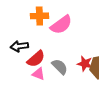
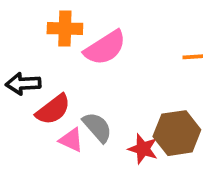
red star: (85, 64) -> (143, 149), moved
pink triangle: (38, 74) -> (71, 140), moved

